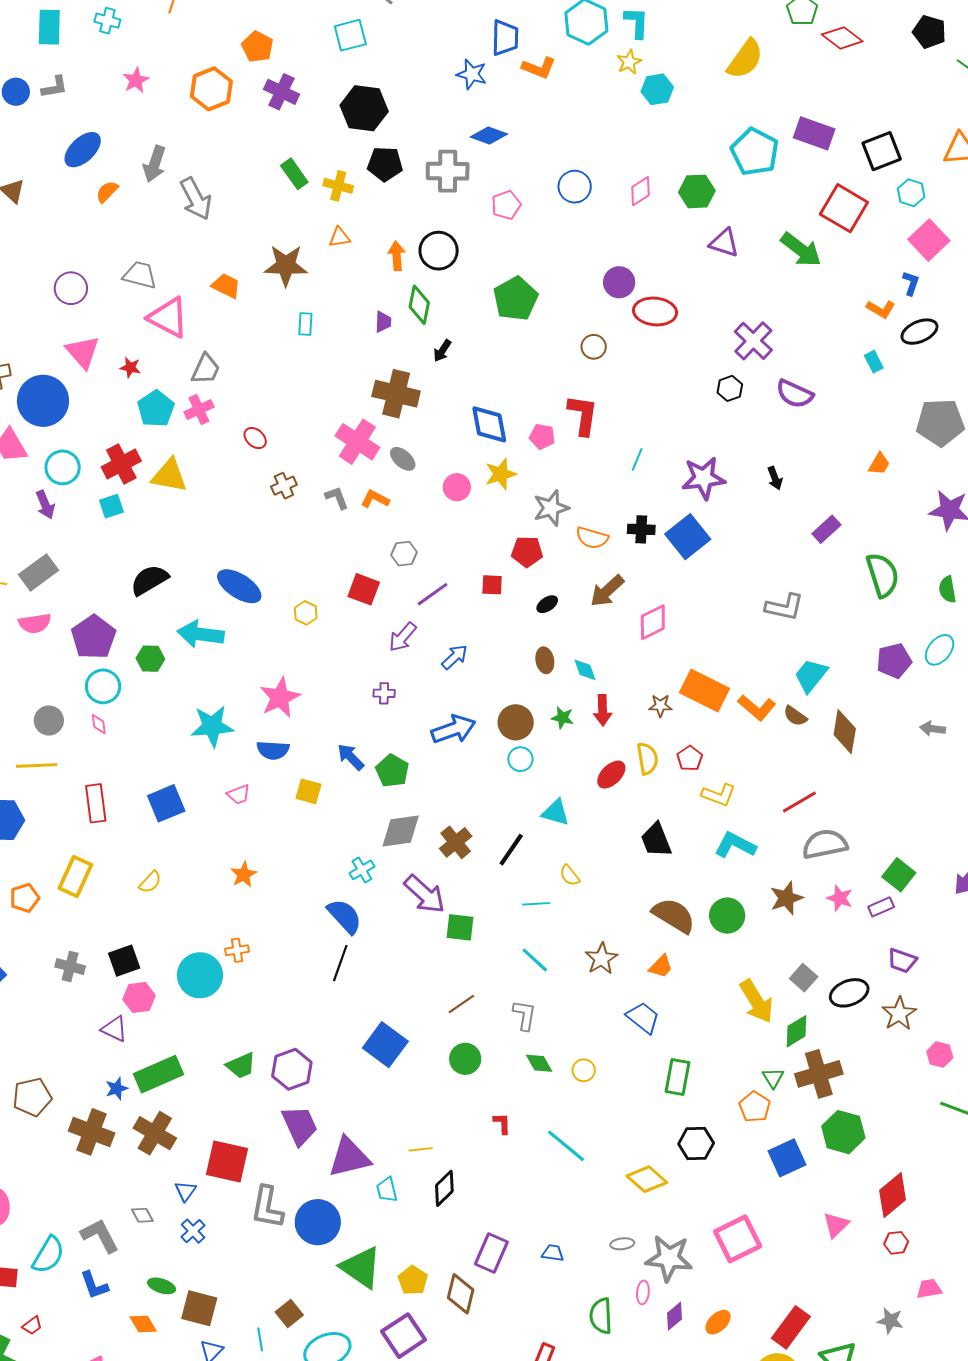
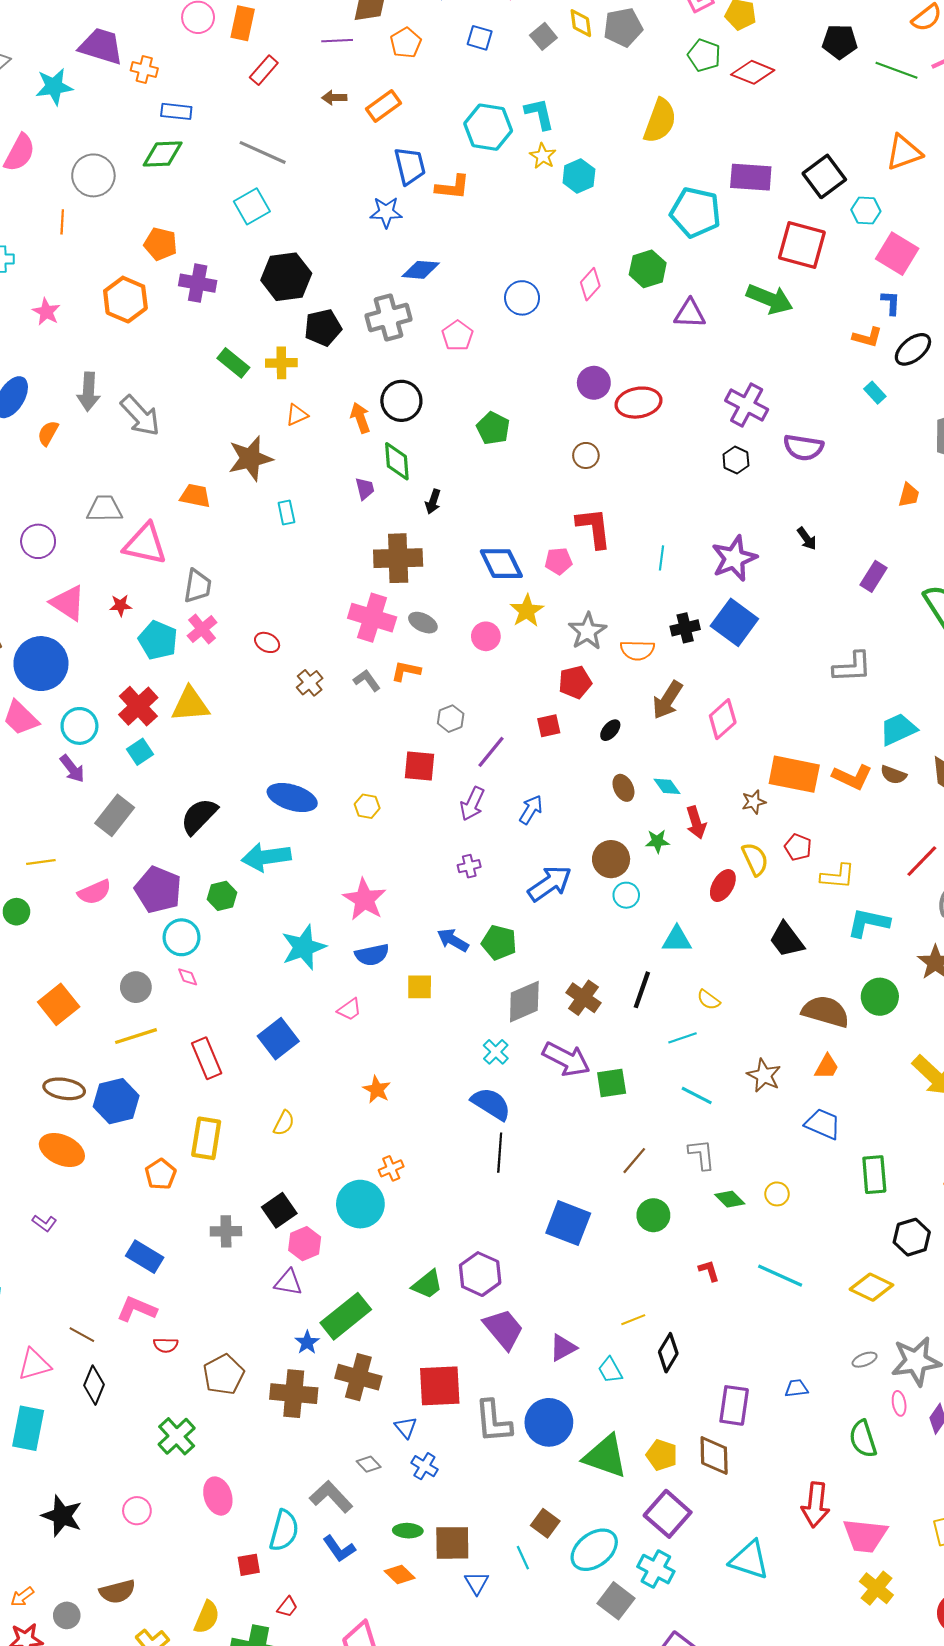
green pentagon: (516, 299) -> (493, 428), size x0.7
gray rectangle: (39, 572) -> (115, 815), moved
cyan trapezoid: (811, 675) -> (898, 729), turned 42
purple triangle: (349, 1157) -> (563, 1348), size x0.6

